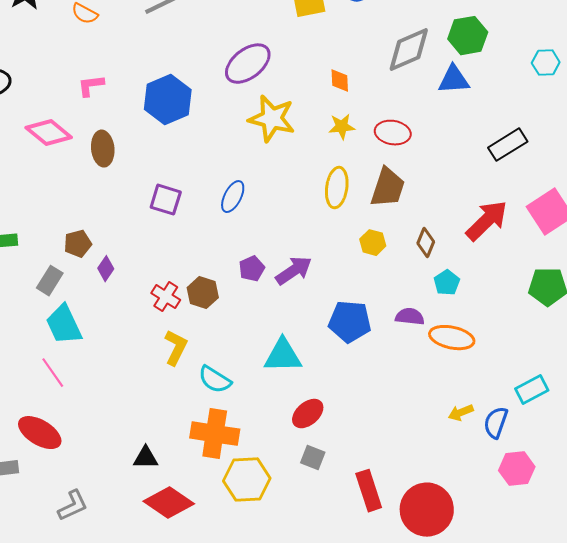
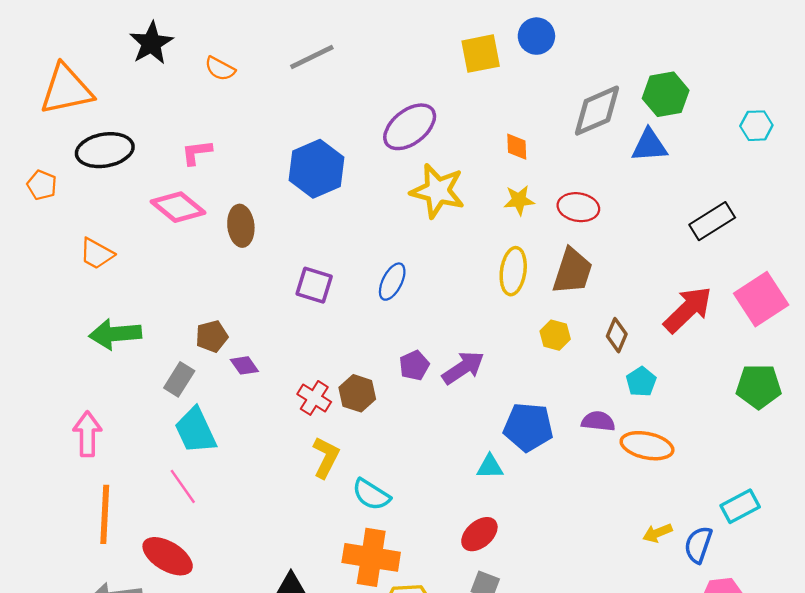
pink L-shape: (91, 86) -> (197, 152), moved
purple diamond: (106, 269) -> (244, 365), turned -70
cyan triangle: (283, 356) -> (490, 467), moved, size x0.6

